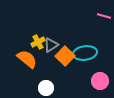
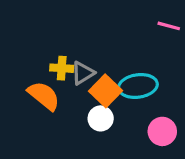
yellow cross: (38, 42) -> (62, 68), turned 32
white circle: (46, 88) -> (101, 118), moved

